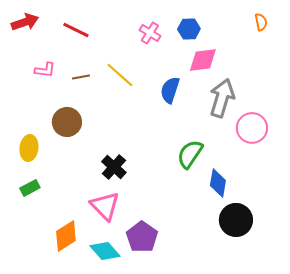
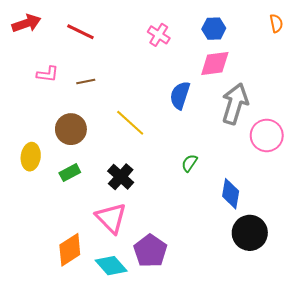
blue hexagon: (189, 29) -> (214, 29), moved
yellow line: (120, 75) -> (130, 123), moved
green semicircle: (190, 154) -> (189, 163), moved, size x0.6
green rectangle: (30, 188) -> (70, 173), moved

